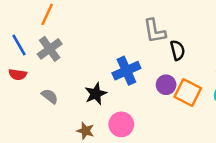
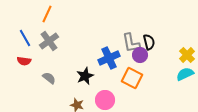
gray L-shape: (155, 31) -> (131, 43), moved
purple circle: (166, 85) -> (140, 55), moved
orange square: (188, 92) -> (132, 78), moved

